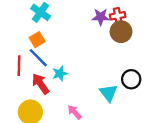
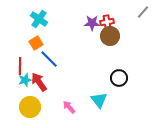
blue line: (38, 58) -> (49, 59), moved
cyan star: (60, 74) -> (25, 80), moved
cyan triangle: (109, 93) -> (99, 100), moved

